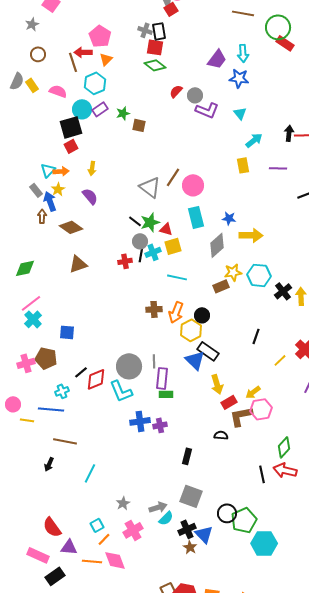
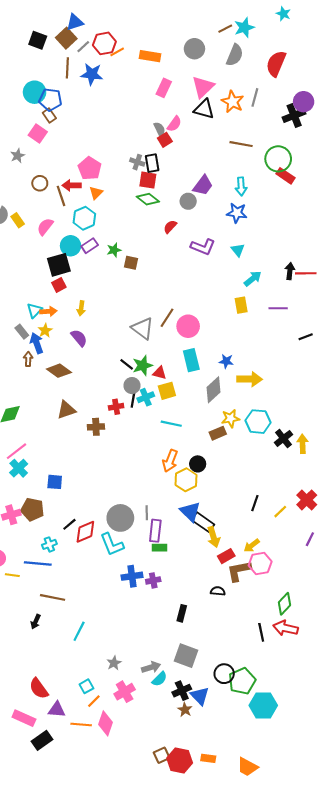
brown circle: (38, 54) -> (40, 183), moved
purple trapezoid: (217, 59) -> (203, 185), moved
pink semicircle: (58, 91) -> (45, 227), turned -72
gray circle: (195, 95) -> (188, 201), moved
brown cross: (154, 309) -> (96, 427), moved
black line: (256, 336) -> (255, 503), moved
black rectangle: (208, 351) -> (203, 522), moved
pink diamond: (115, 560) -> (106, 723), turned 40

